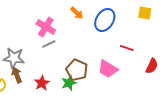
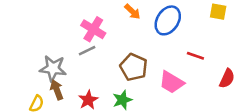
gray line: (49, 44) -> (87, 51), moved
brown pentagon: (77, 70) -> (134, 67), moved

